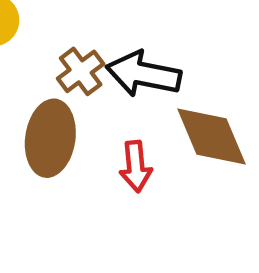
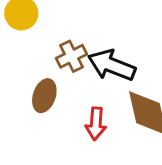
brown ellipse: (50, 138) -> (44, 96), size x0.7

